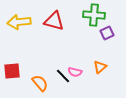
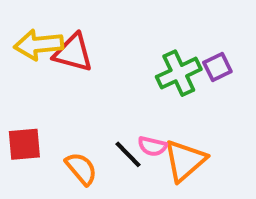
green cross: (94, 15) -> (179, 73), moved, turned -30
red triangle: (54, 21) -> (73, 53), moved
orange triangle: (100, 67) -> (185, 160), moved, size x1.6

